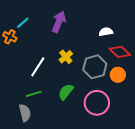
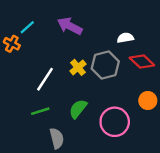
purple arrow: (59, 22) -> (70, 26), turned -85
gray hexagon: (95, 67) -> (105, 65), moved
orange circle: (118, 75) -> (148, 101), moved
gray semicircle: (25, 113) -> (57, 138), moved

